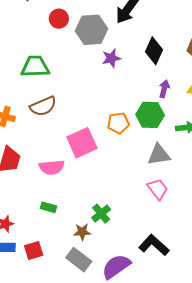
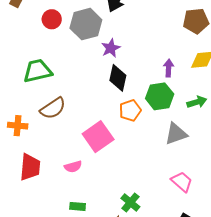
black diamond: (154, 51) -> (118, 78), moved
pink semicircle: (52, 167) -> (73, 167), size x0.7
pink trapezoid: (158, 189) -> (182, 182), moved

